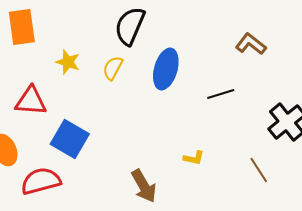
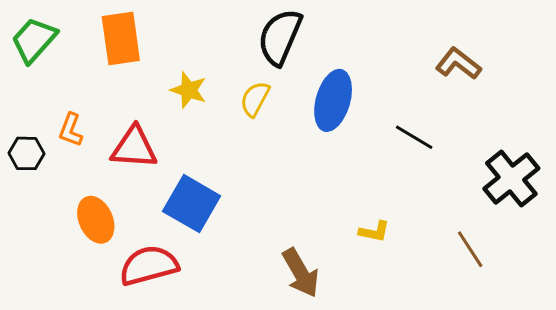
black line: (221, 94) -> (414, 137), turned 48

